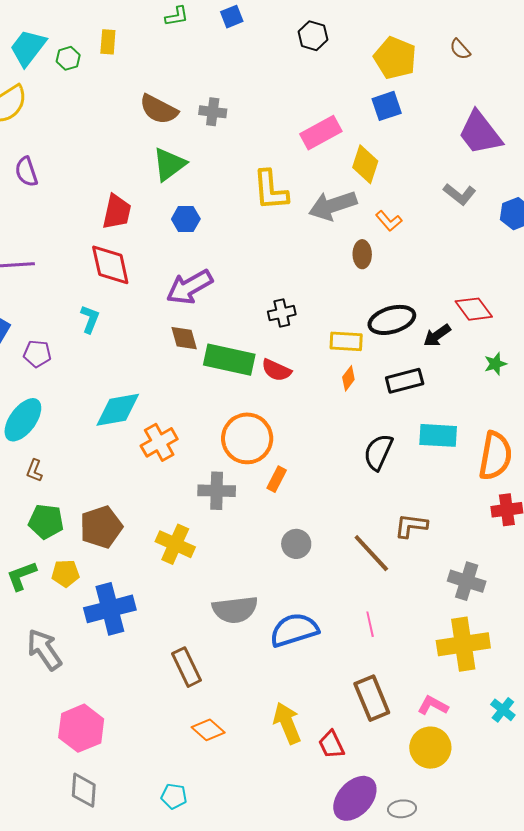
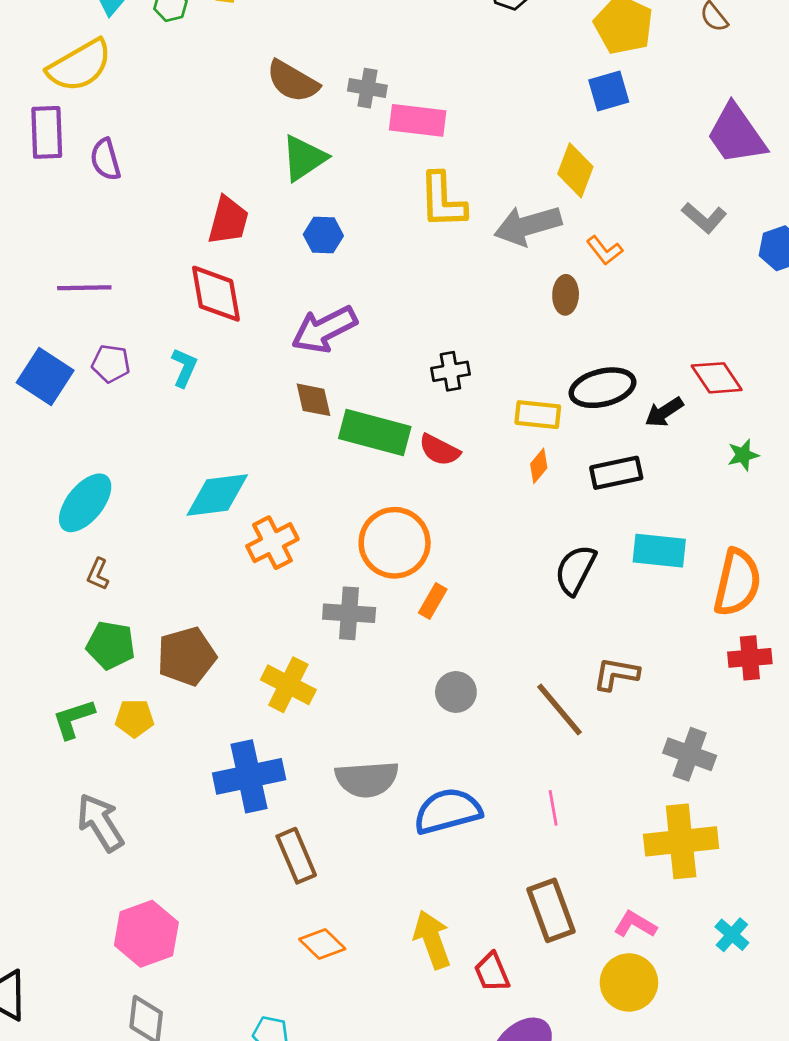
pink rectangle: (321, 133) -> (418, 120), moved, turned 33
purple pentagon: (37, 354) -> (111, 364), moved
blue cross: (110, 609) -> (249, 776), moved

